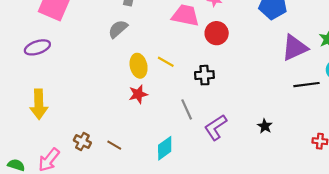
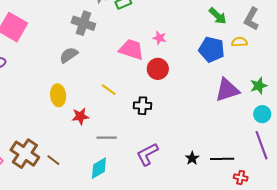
yellow ellipse: (139, 66) -> (58, 95), moved
black line: (306, 85) -> (222, 159), moved
gray line: (187, 109) -> (107, 138), moved, turned -72
brown cross: (82, 142) -> (25, 154), size x1.8

